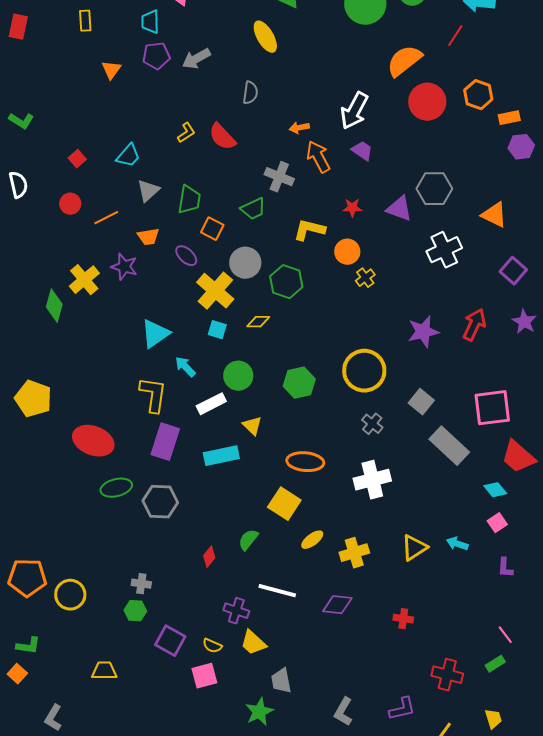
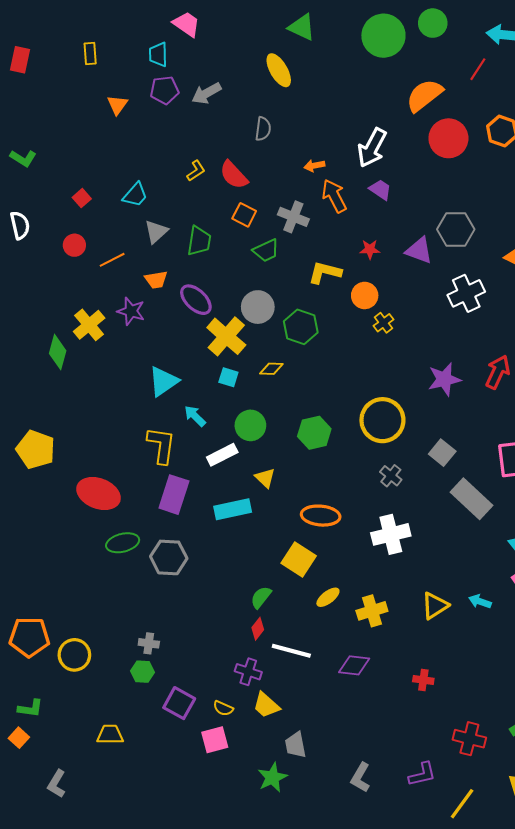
orange square: (212, 229) -> (244, 215), moved
purple ellipse: (186, 256) -> (196, 300), size x1.4
red diamond: (209, 557) -> (258, 629), moved

